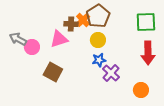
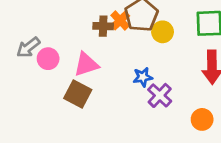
gray arrow: (18, 39) -> (28, 47), turned -66
pink triangle: (59, 39) -> (86, 64), moved
yellow circle: (98, 40) -> (163, 32), moved

